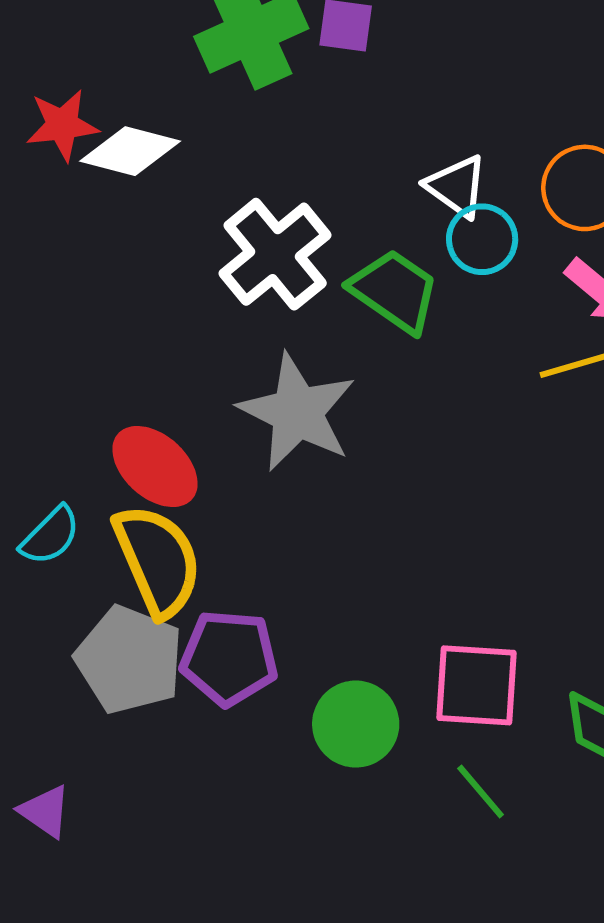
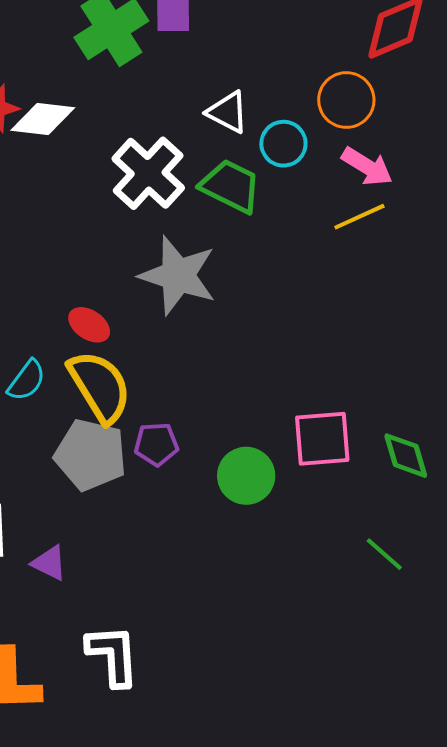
white triangle: (457, 186) -> (228, 112), moved
red ellipse: (155, 466) -> (89, 325), size x0.7
purple pentagon: (229, 658) -> (156, 444), size x0.7
green line: (481, 792) -> (384, 554), moved

